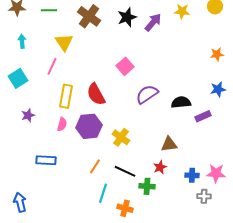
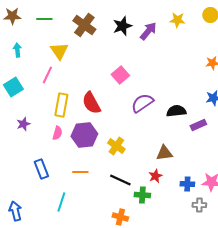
blue rectangle: (46, 160) -> (41, 169), turned 66
orange line: (95, 166) -> (80, 172), moved, turned 56
cyan line: (103, 193) -> (61, 202), moved

